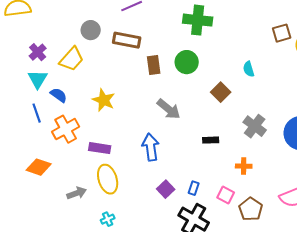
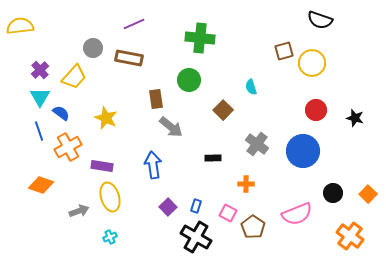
brown rectangle: (154, 65) -> (156, 99), moved

